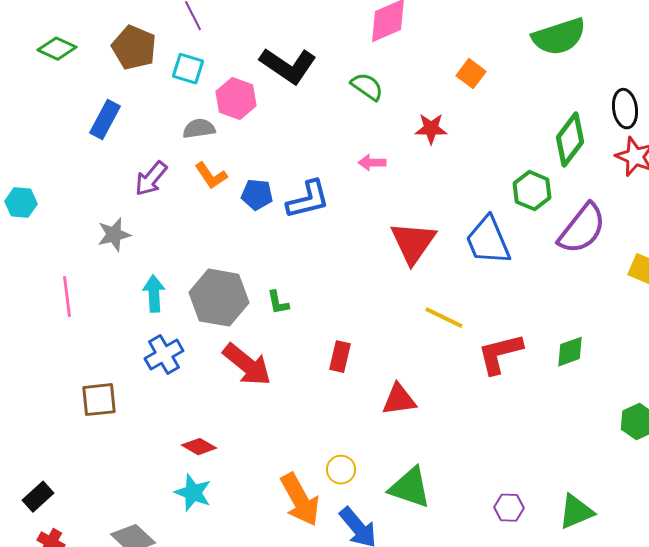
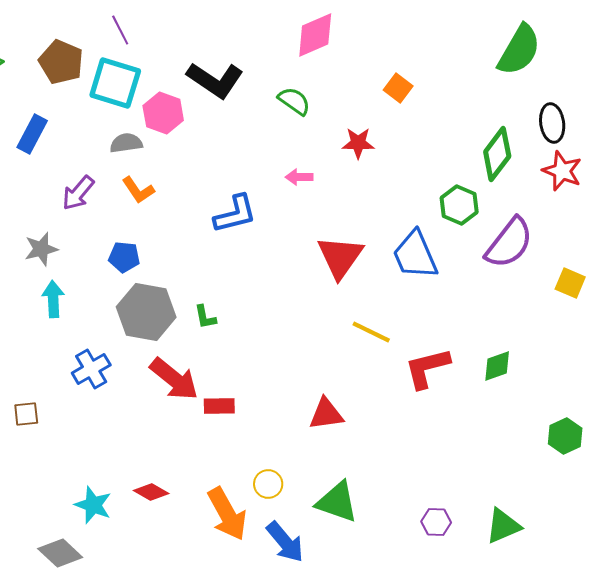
green semicircle: (559, 37) -> (519, 50), moved, turned -42
cyan square: (188, 69) -> (115, 83), size x1.6
blue pentagon: (257, 195) -> (124, 257), moved
cyan arrow: (154, 294) -> (53, 299), moved
red rectangle: (340, 357) -> (219, 406), moved, turned 76
brown square: (99, 400) -> (26, 414), size x0.7
red diamond: (199, 447) -> (151, 492), moved
cyan star: (193, 493) -> (93, 505), moved

